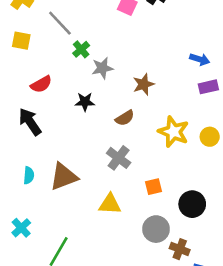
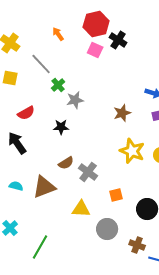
brown star: (144, 84) -> (122, 113), moved
brown semicircle: (125, 118) -> (66, 163), moved
cyan semicircle: (29, 175) -> (16, 186), turned -80
gray circle: (156, 229) -> (107, 229), moved

